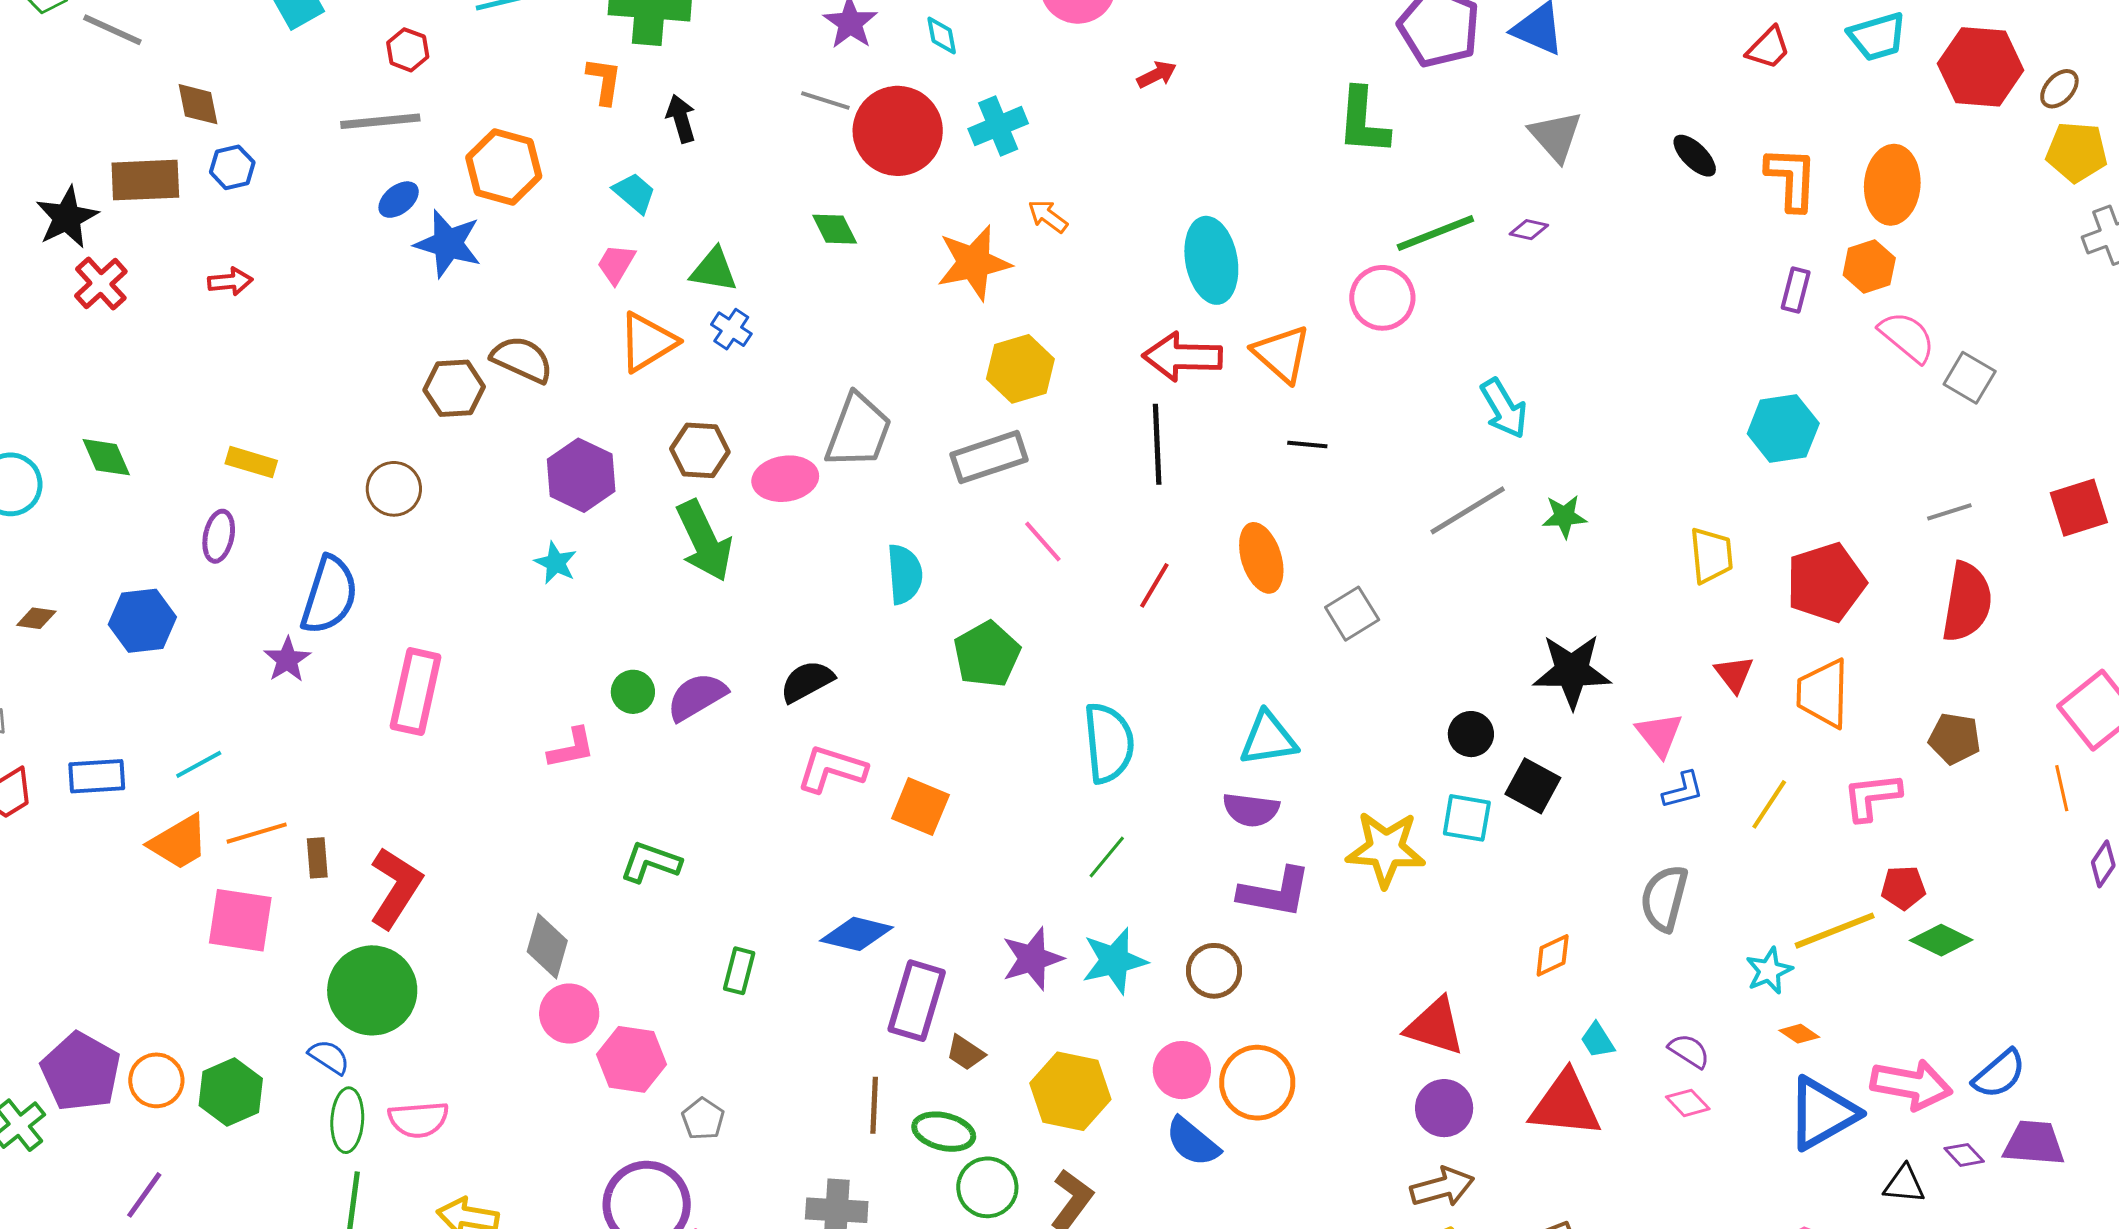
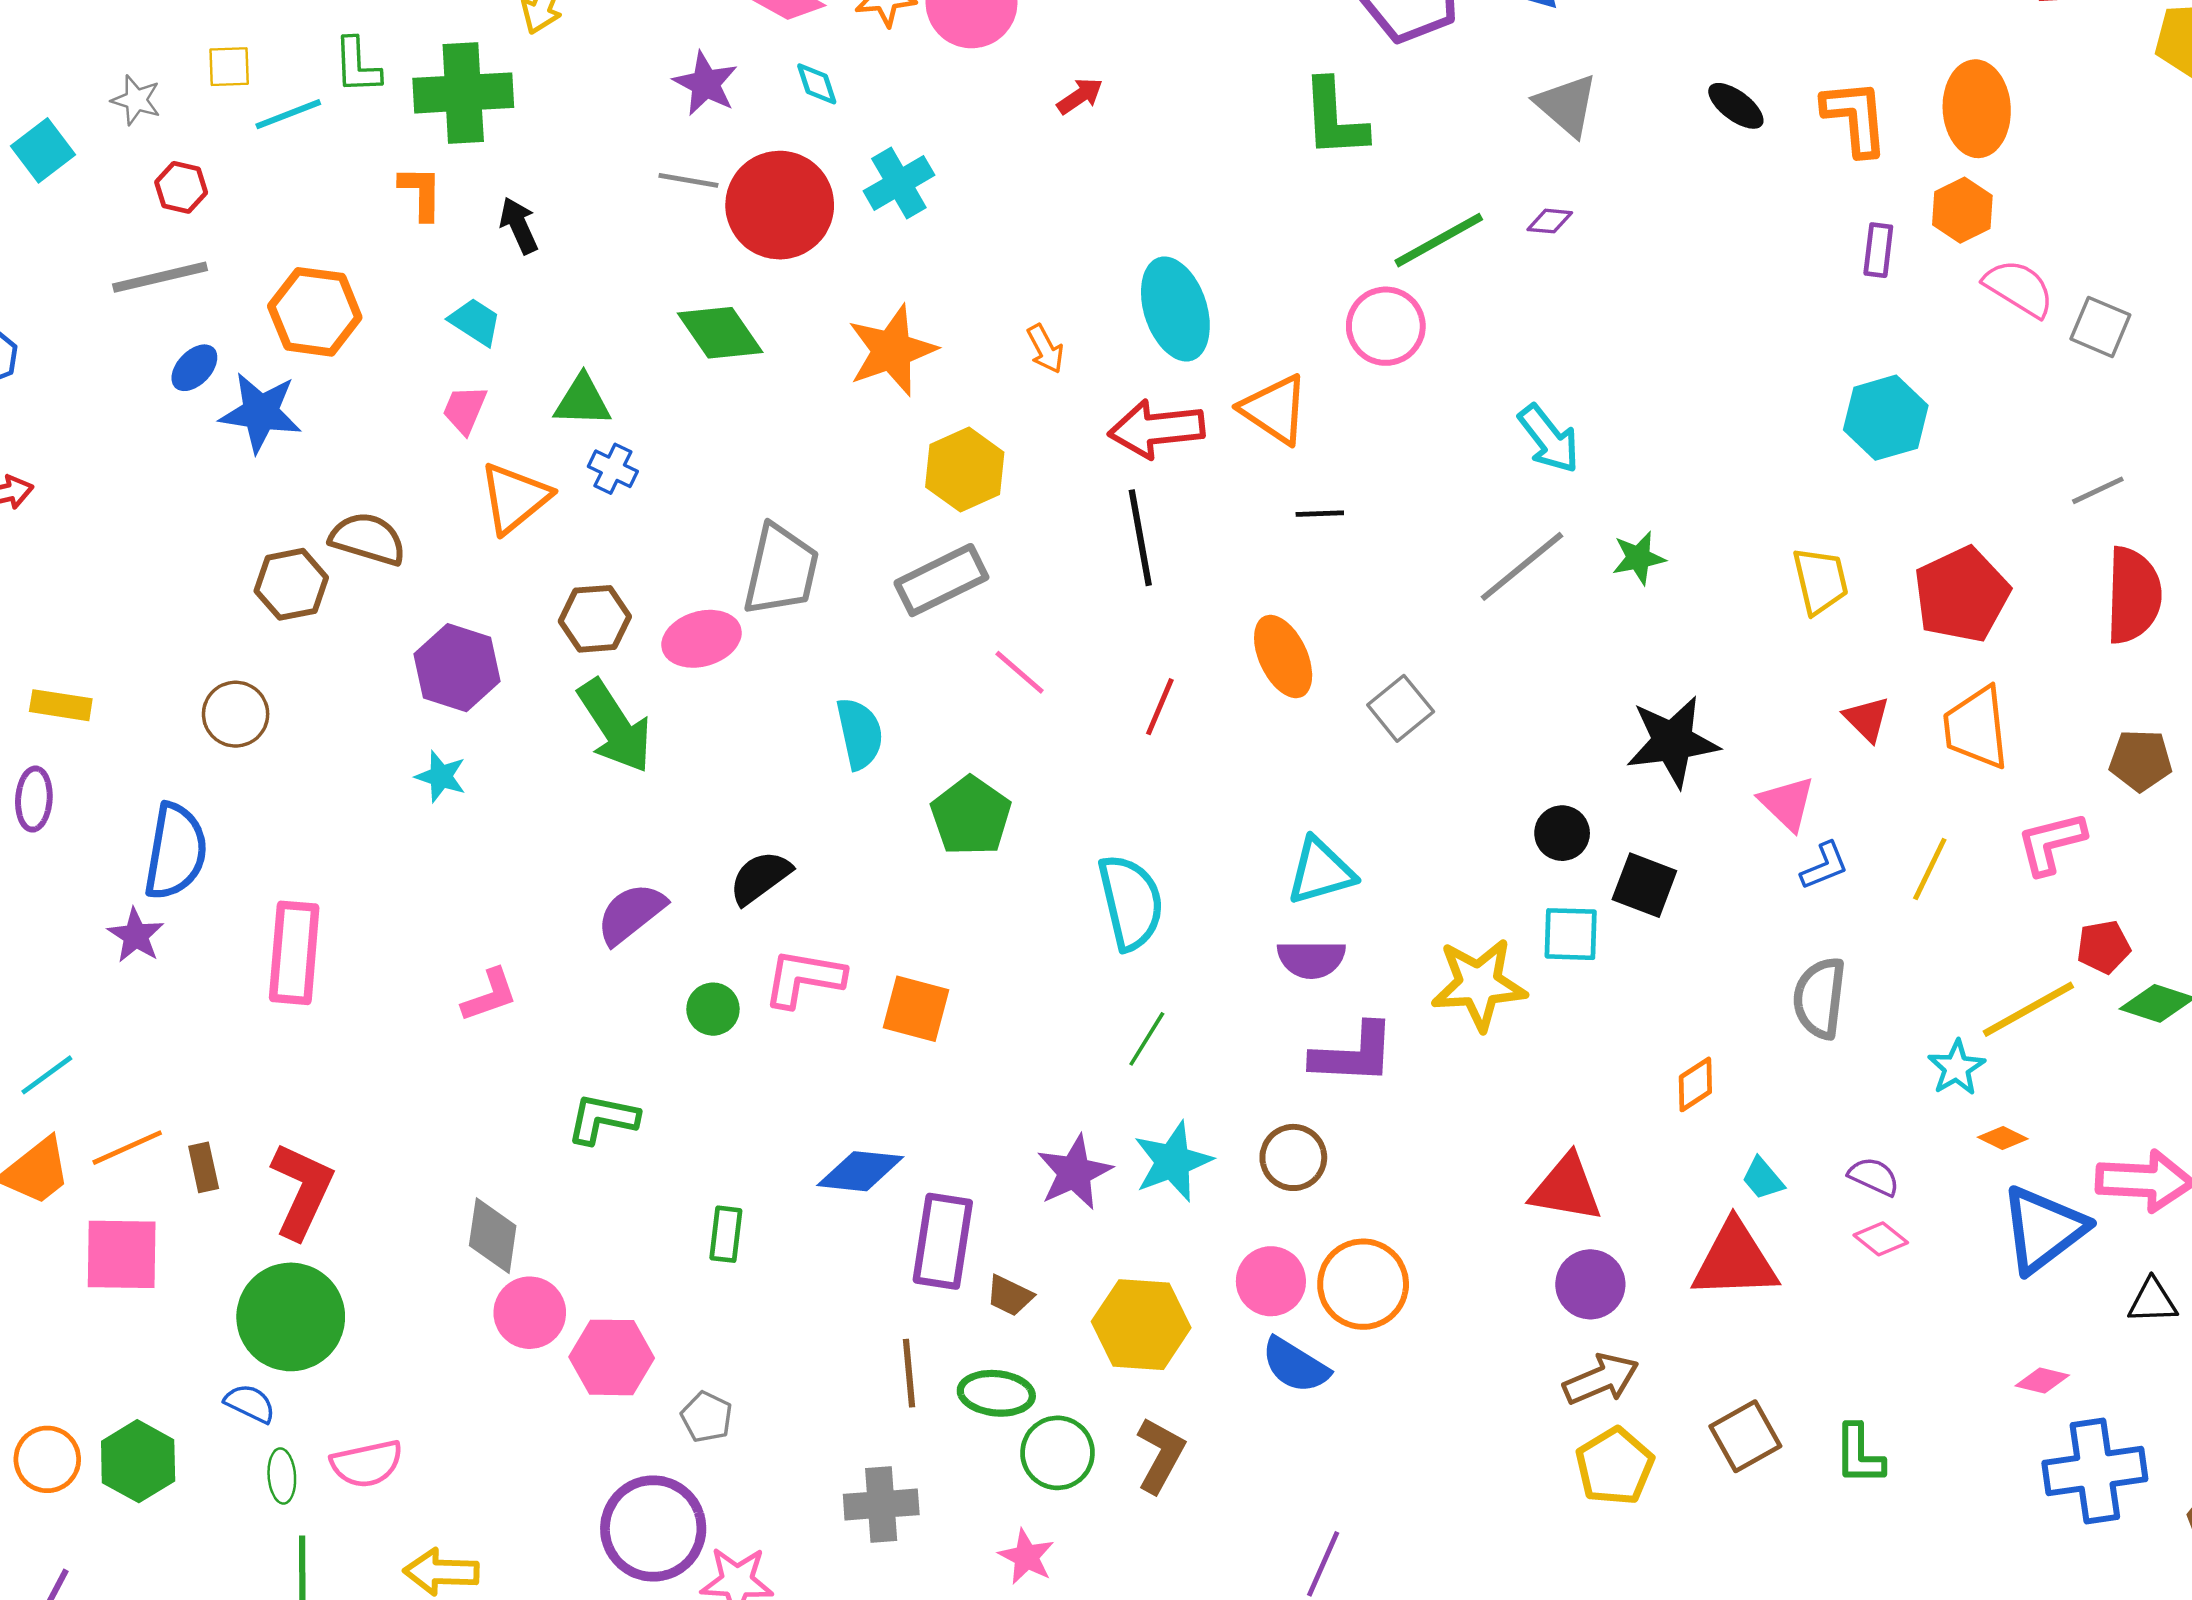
orange arrow: (1048, 216) -> (1045, 349), moved, turned -147
green diamond: (835, 229) -> (720, 333), size x1.5
green circle: (633, 692) -> (713, 1009), moved
green ellipse: (347, 1120) -> (282, 1476), size x0.7

